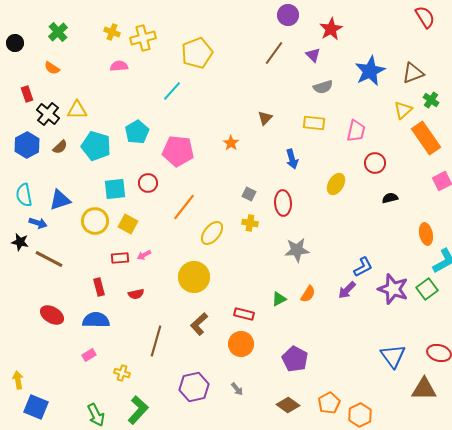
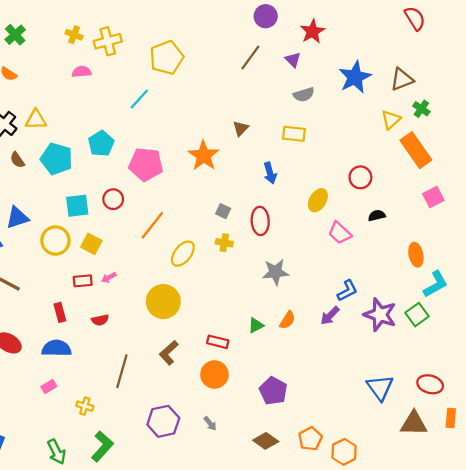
pink trapezoid: (356, 131) -> (340, 233), moved, turned 120
orange star: (231, 143) -> (204, 156), size x1.8
brown semicircle: (60, 147) -> (17, 160), turned 98

